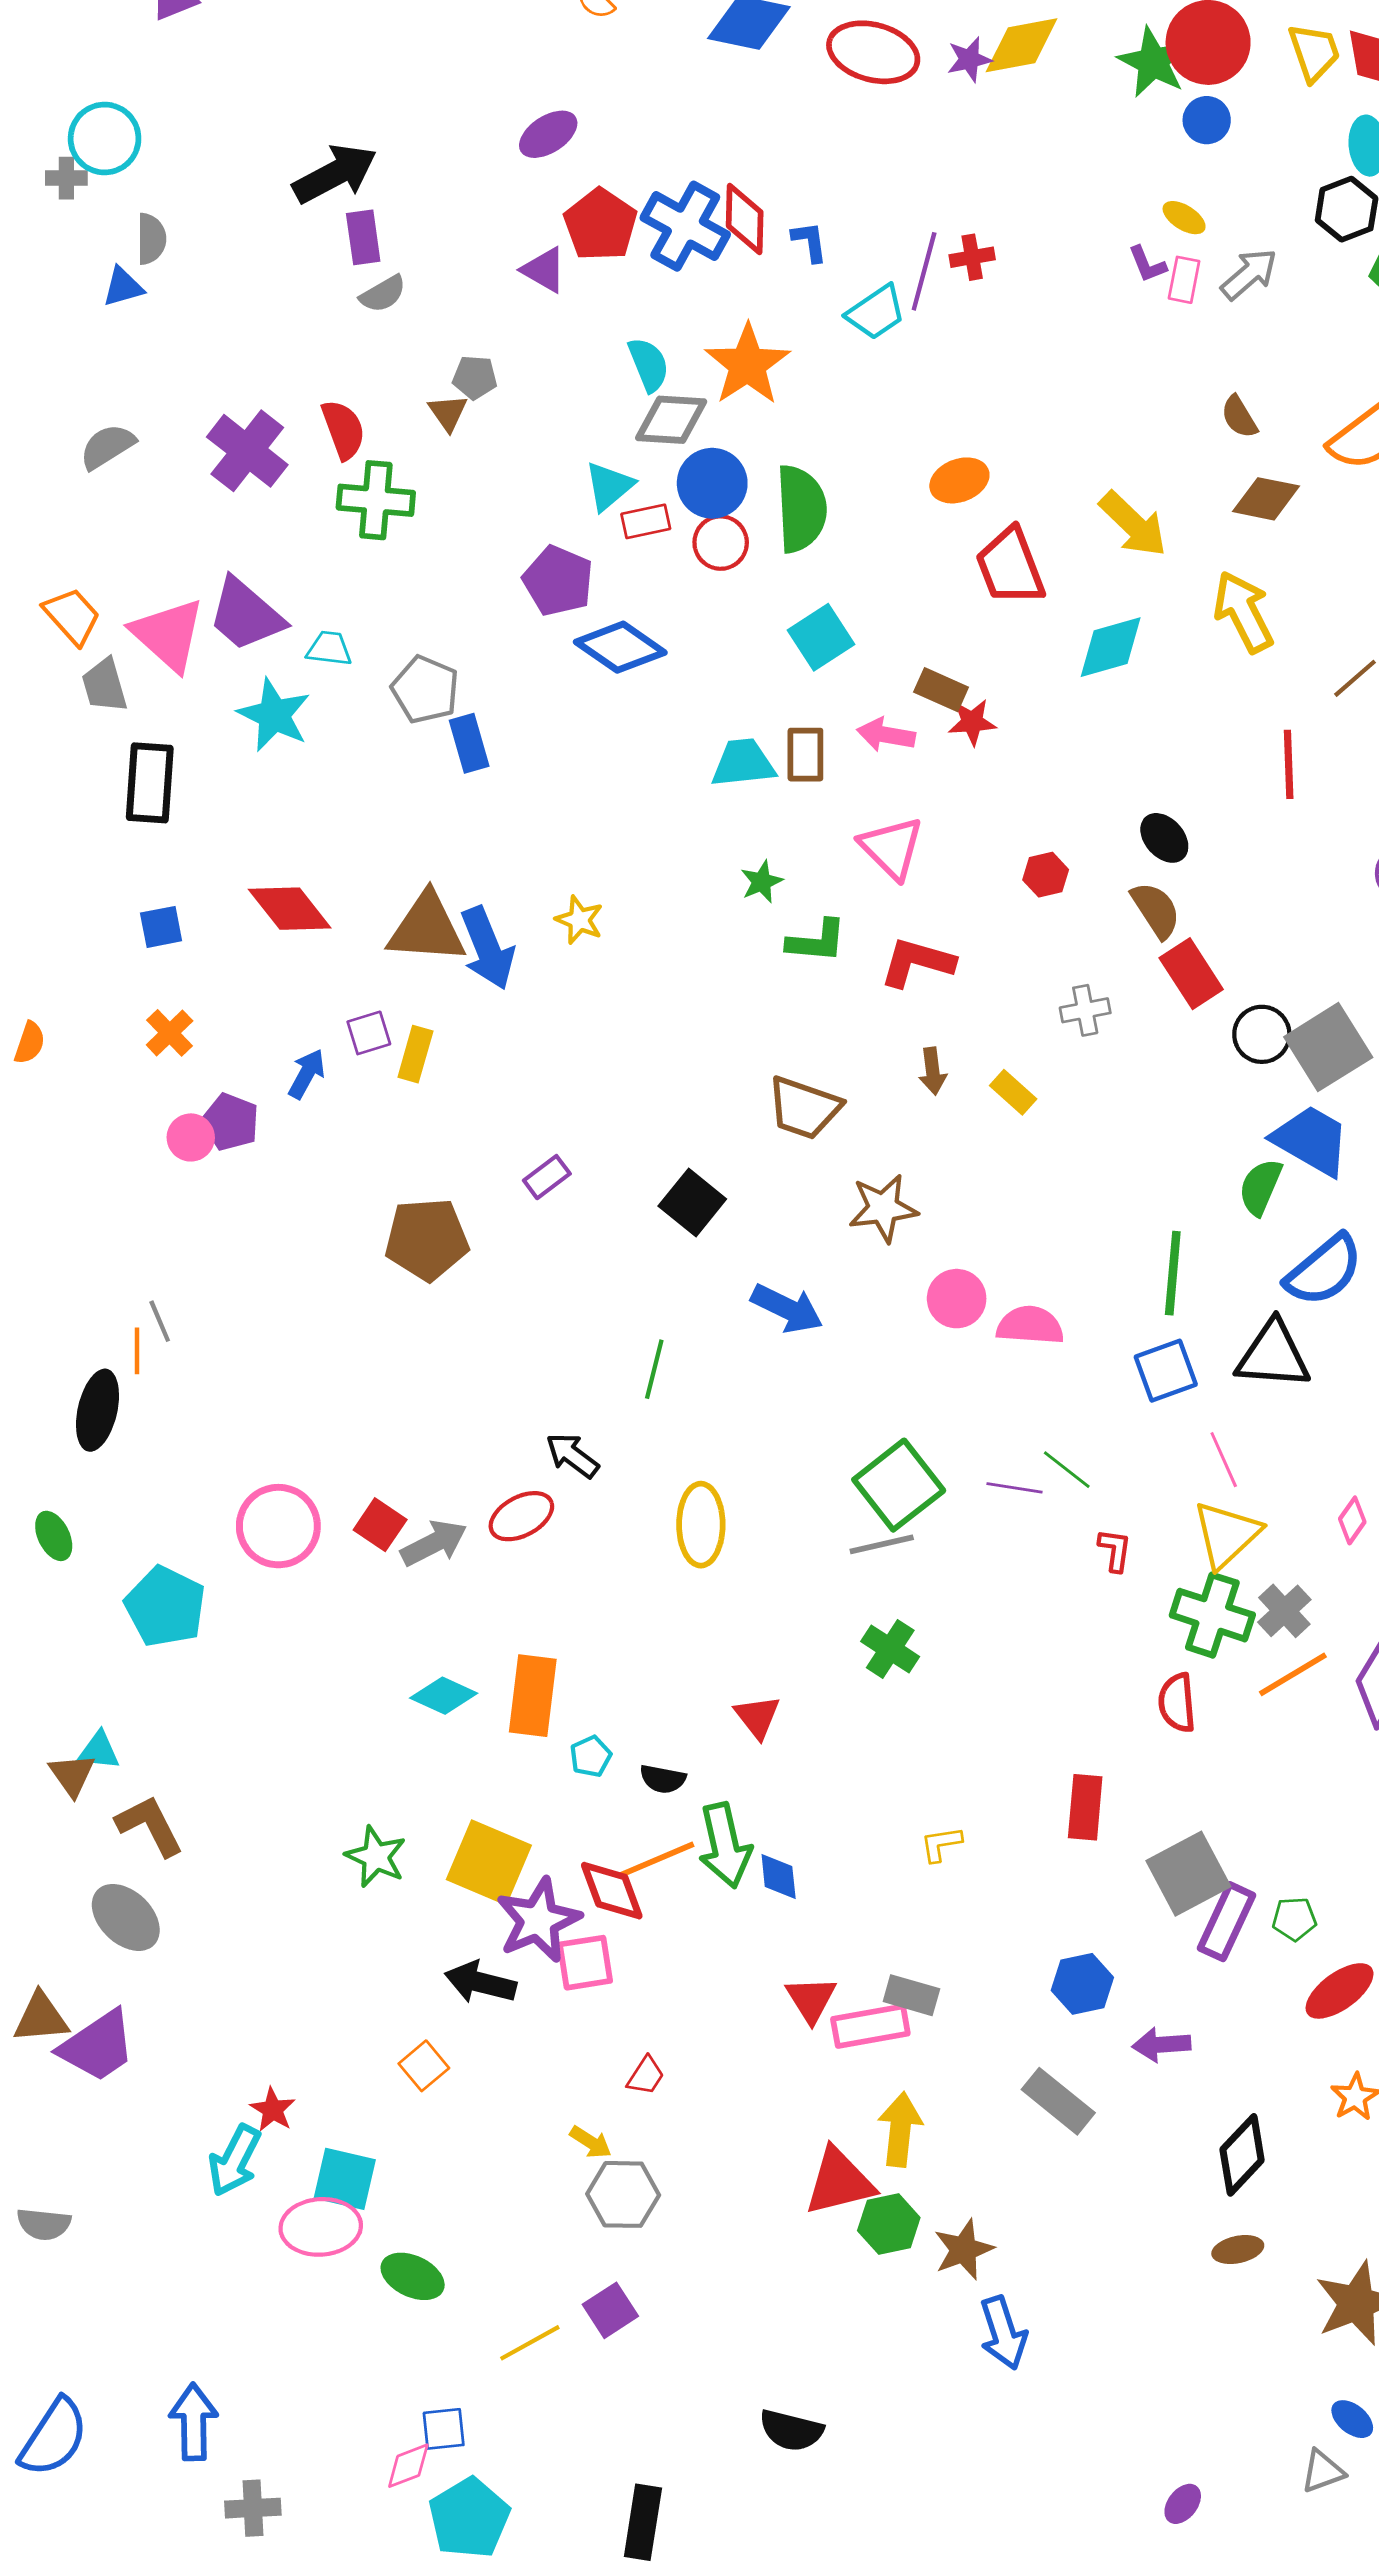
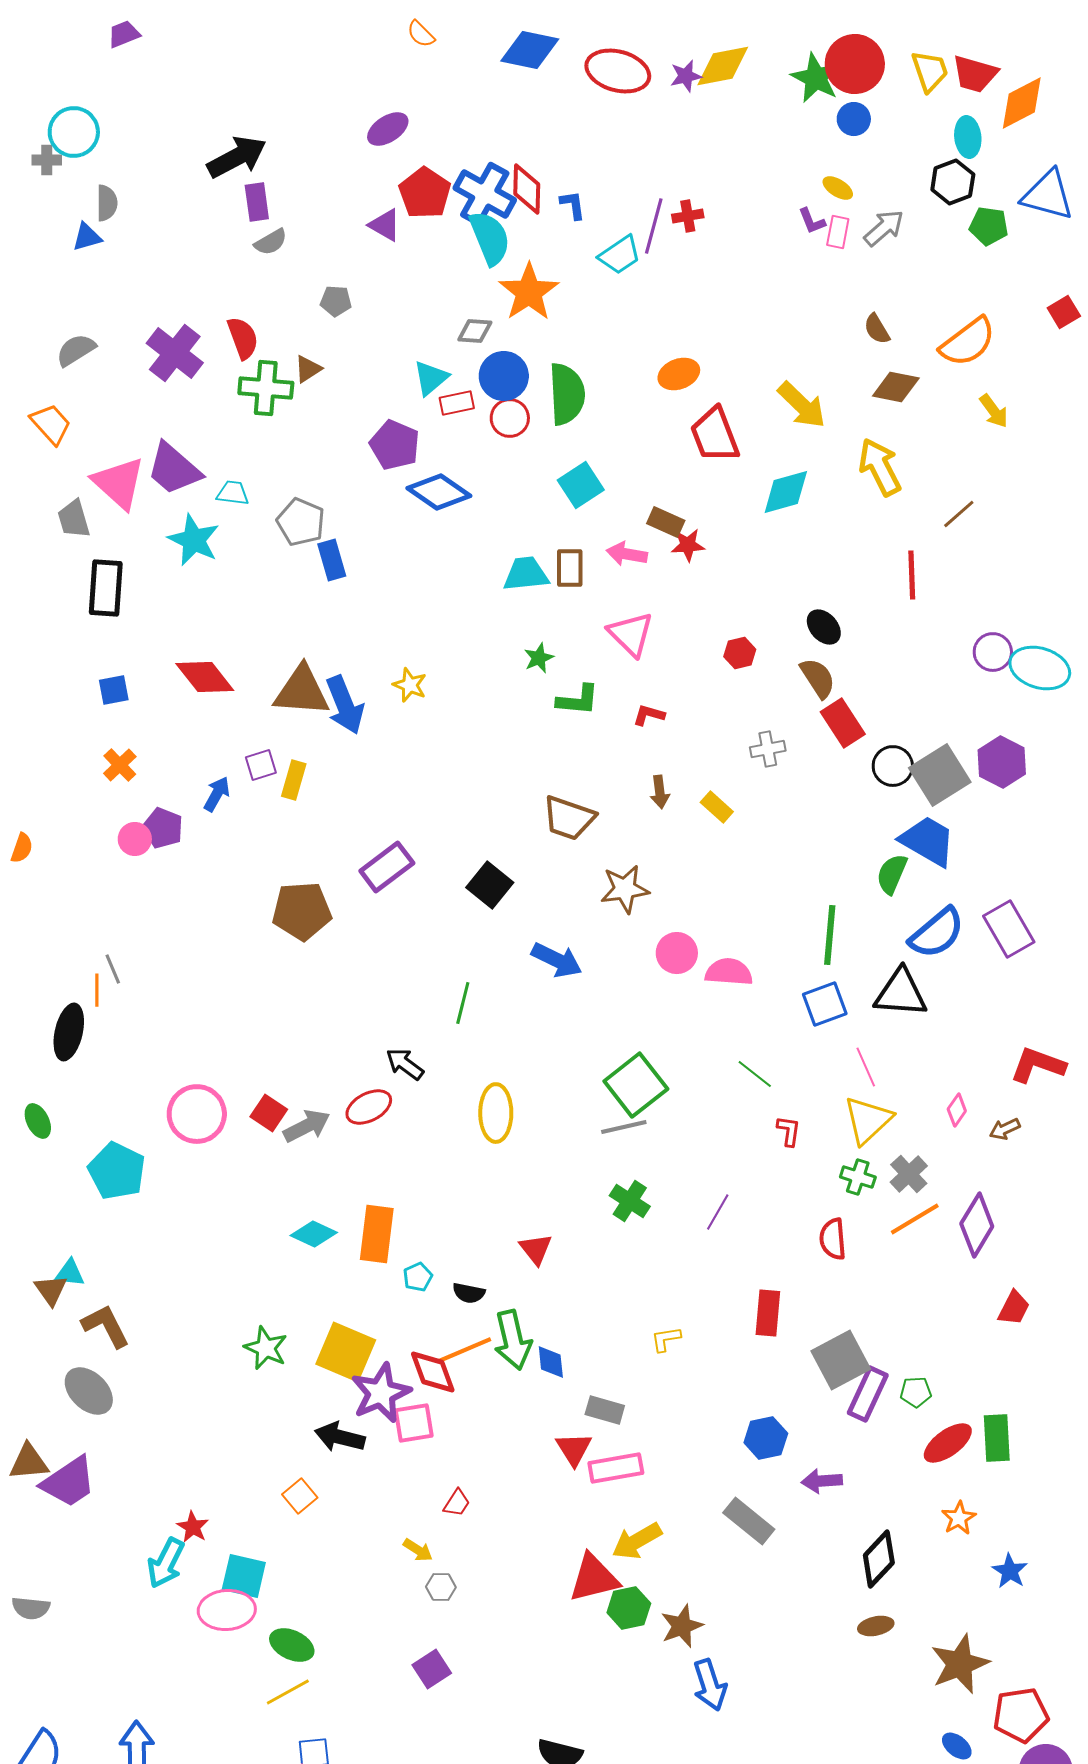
cyan semicircle: (649, 365) -> (490, 238), moved, size x1.4
brown triangle: (448, 413) -> (308, 369), moved, turned 32
gray diamond: (671, 420) -> (475, 331), size x0.7
orange trapezoid: (72, 616) -> (51, 424), moved
red L-shape: (917, 962) -> (649, 715), size x0.6
orange semicircle: (30, 1043) -> (22, 848), moved
purple rectangle: (547, 1177) -> (387, 867), size x1.6
purple line: (1015, 1488) -> (718, 1212), moved, turned -69
green cross: (1212, 1615) -> (858, 1177), size x0.6
gray rectangle: (911, 1995) -> (605, 1410), moved
yellow arrow: (900, 2129) -> (637, 1541), turned -126
gray hexagon: (623, 2194) -> (441, 1587), size x0.6
yellow line: (530, 2343) -> (288, 1692), moved

